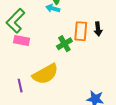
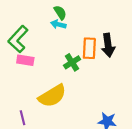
black arrow: (98, 29) -> (108, 45), size x1.5
purple line: (20, 86) -> (22, 118), moved

